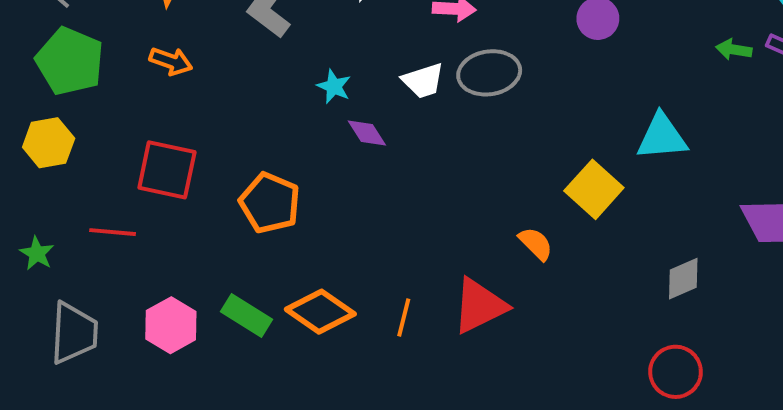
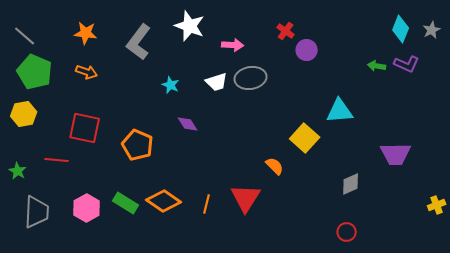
purple diamond: (367, 133) -> (188, 124), moved
red triangle: (479, 306) -> (246, 198), turned -32
red circle: (676, 372) -> (347, 232), size x0.7

